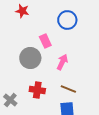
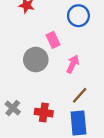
brown line: (68, 89) -> (80, 95), turned -70
red cross: (37, 90) -> (44, 113), moved

